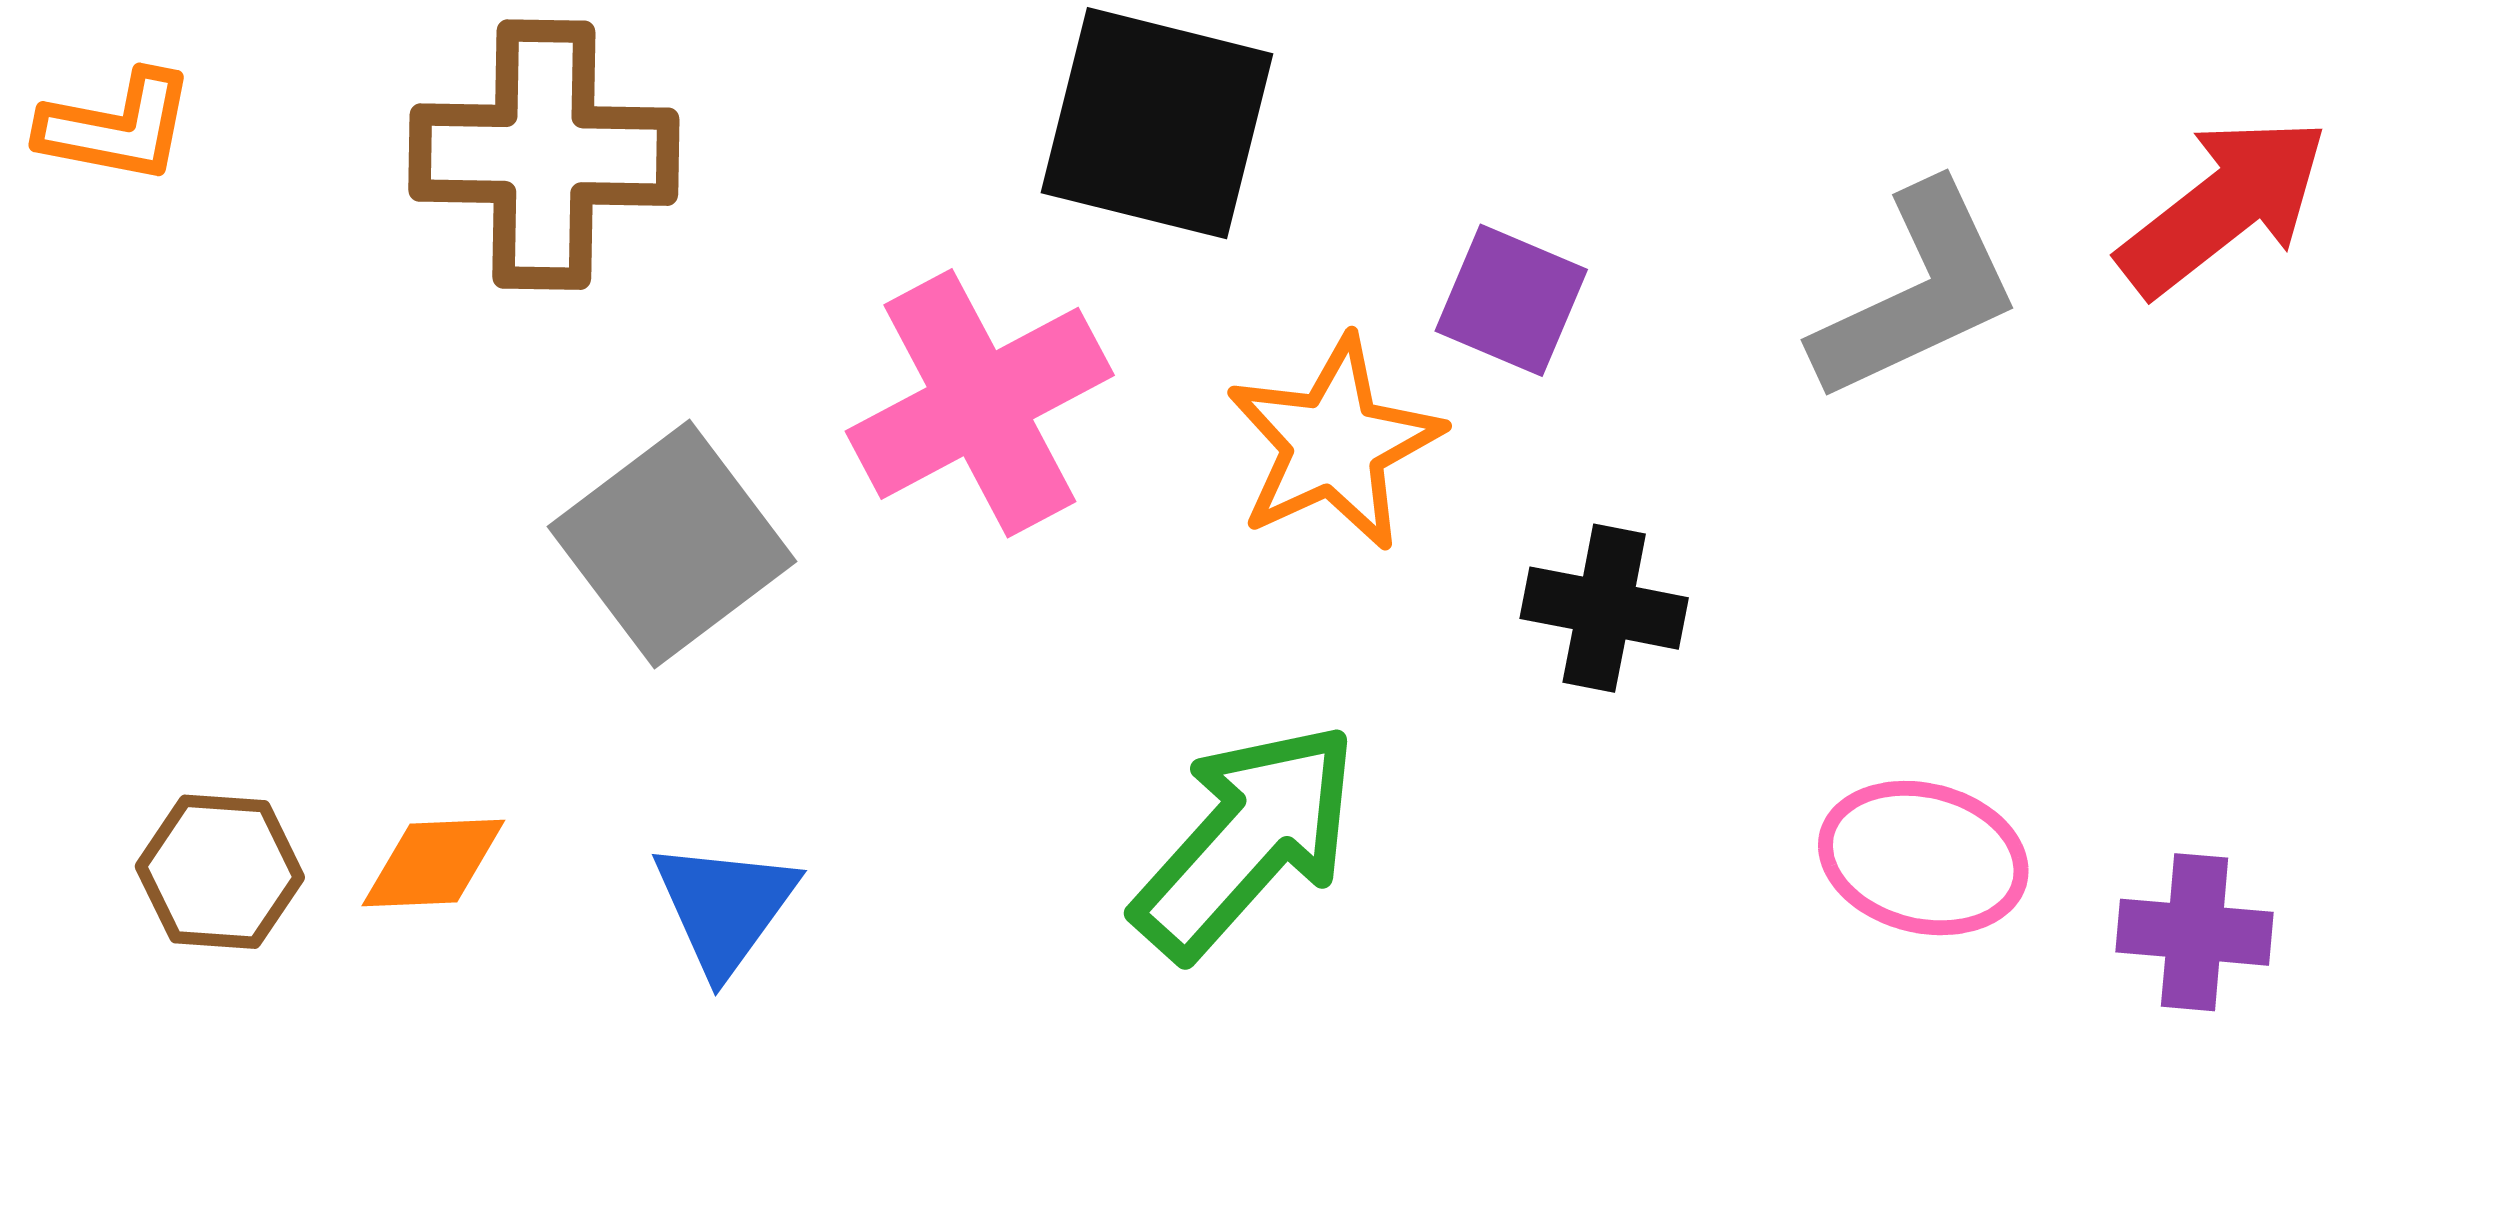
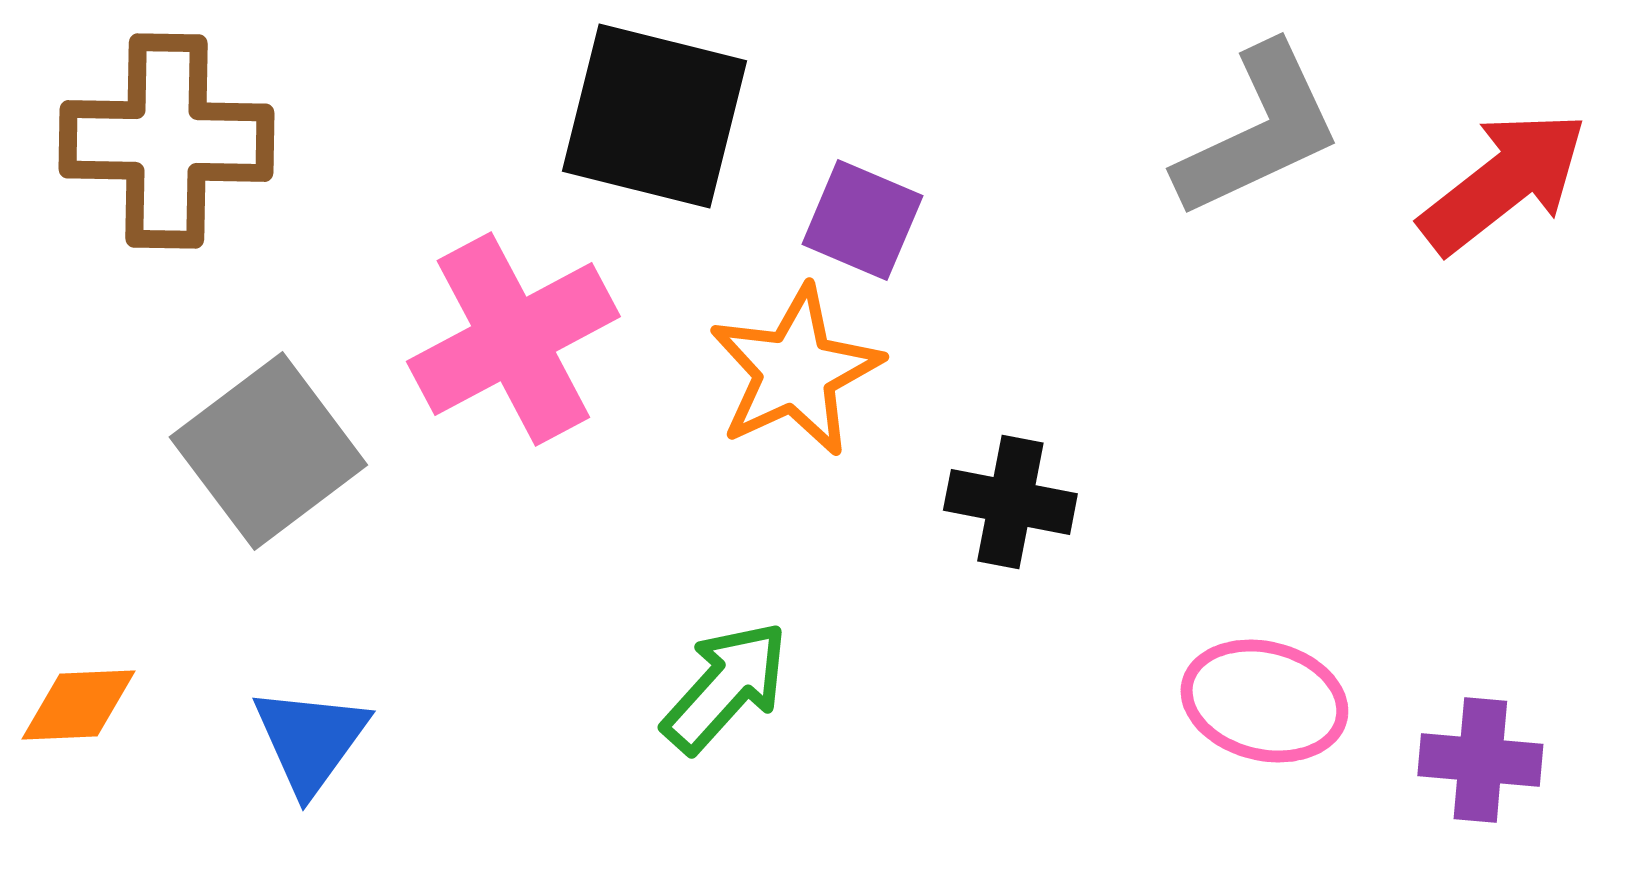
gray L-shape: (1917, 293) -> (1258, 131), moved
purple square: (1511, 300) -> (862, 220), moved
green arrow: (1246, 840) -> (725, 687), size x0.7

